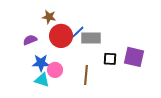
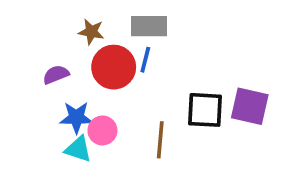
blue line: (78, 32) -> (145, 60), turned -32
gray rectangle: (91, 38) -> (149, 26), moved
black square: (110, 59) -> (205, 110), size x1.5

